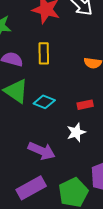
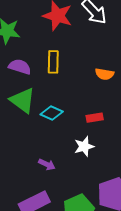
purple arrow: (42, 151) -> (47, 164), size x0.6

